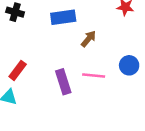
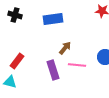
brown arrow: (89, 39) -> (65, 48), moved

